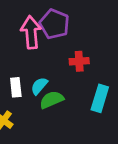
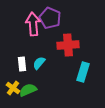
red cross: (79, 61) -> (68, 45), size x1.5
green semicircle: (52, 100) -> (28, 90), moved

